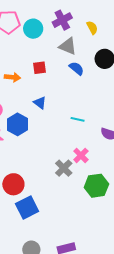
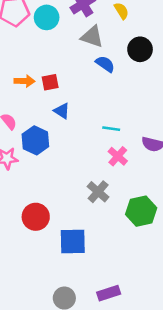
red square: (39, 68) -> (50, 82), moved
pink cross: (81, 155) -> (118, 156), moved
blue square: (27, 208) -> (73, 242), moved, turned 30

